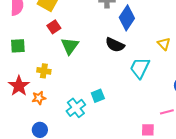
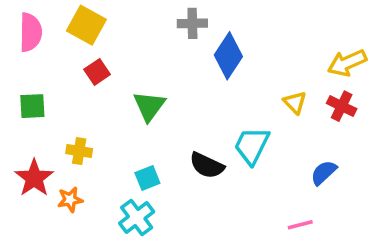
black semicircle: (115, 45) -> (207, 165), moved
green triangle: (70, 46) -> (149, 106), moved
cyan square: (98, 96) -> (147, 178), moved

